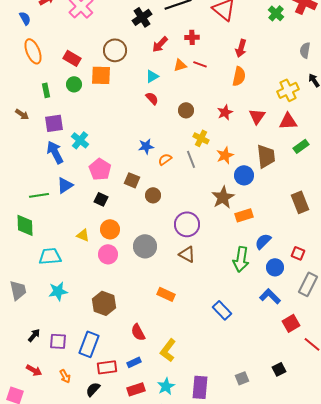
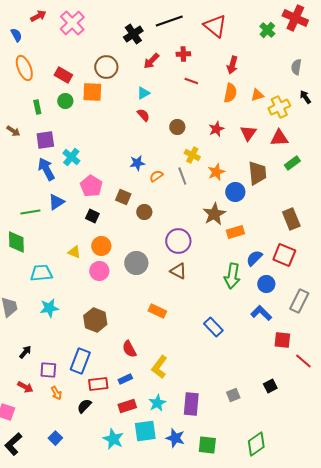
orange triangle: (180, 65) -> (257, 95), moved
red square: (298, 253) -> (284, 255), moved, size x1.6
red square: (291, 323) -> (282, 340), turned 36
purple square: (58, 341) -> (48, 370), moved

